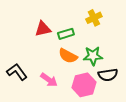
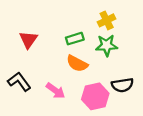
red triangle: (43, 29) -> (28, 40), moved, turned -42
green star: (93, 56) -> (107, 45), moved

